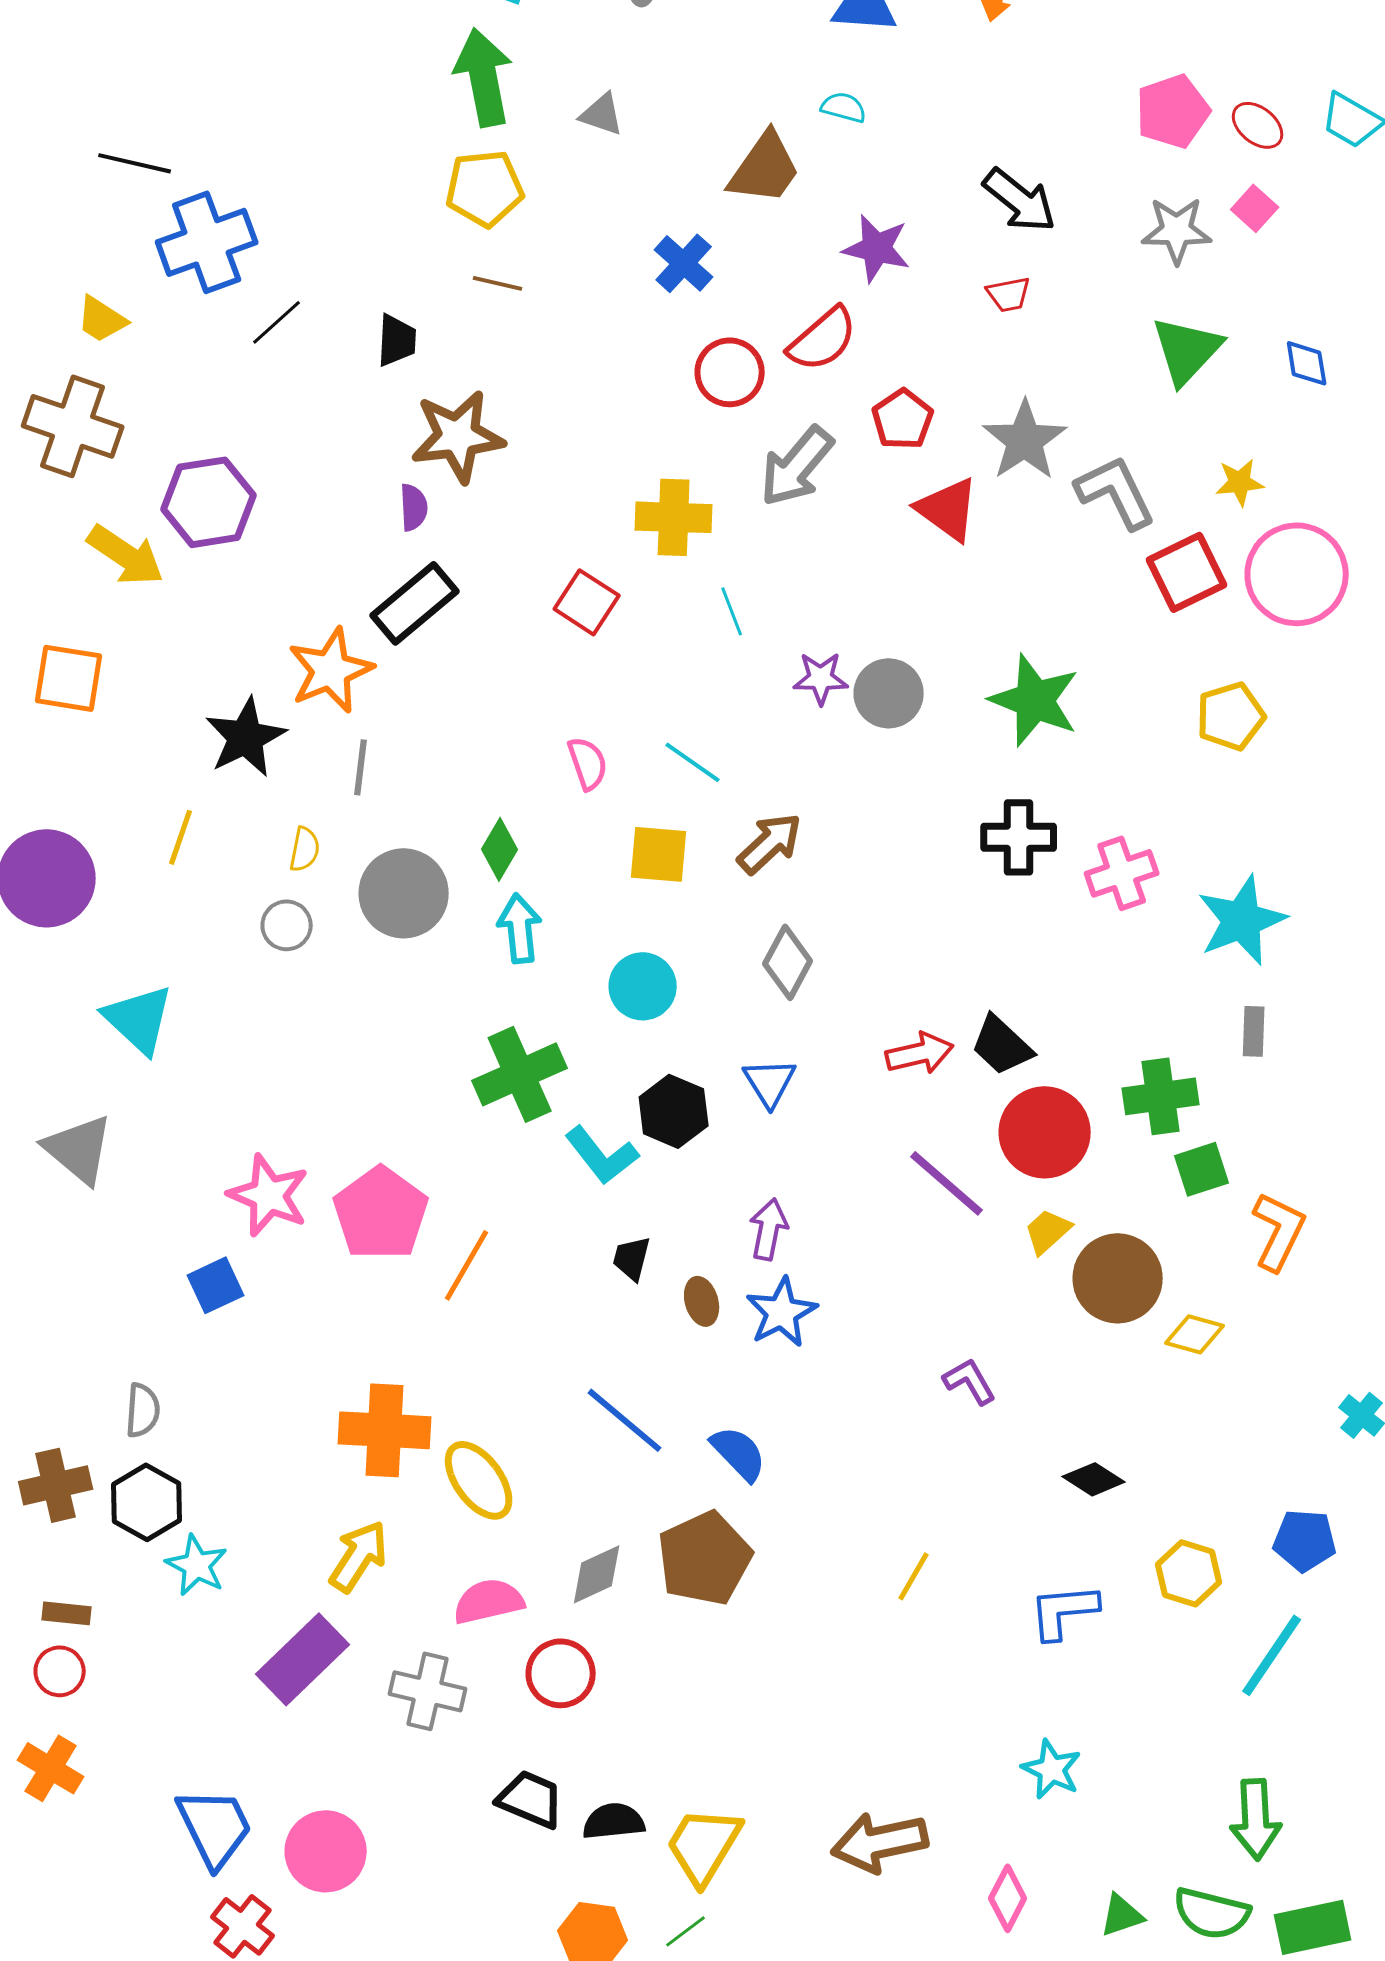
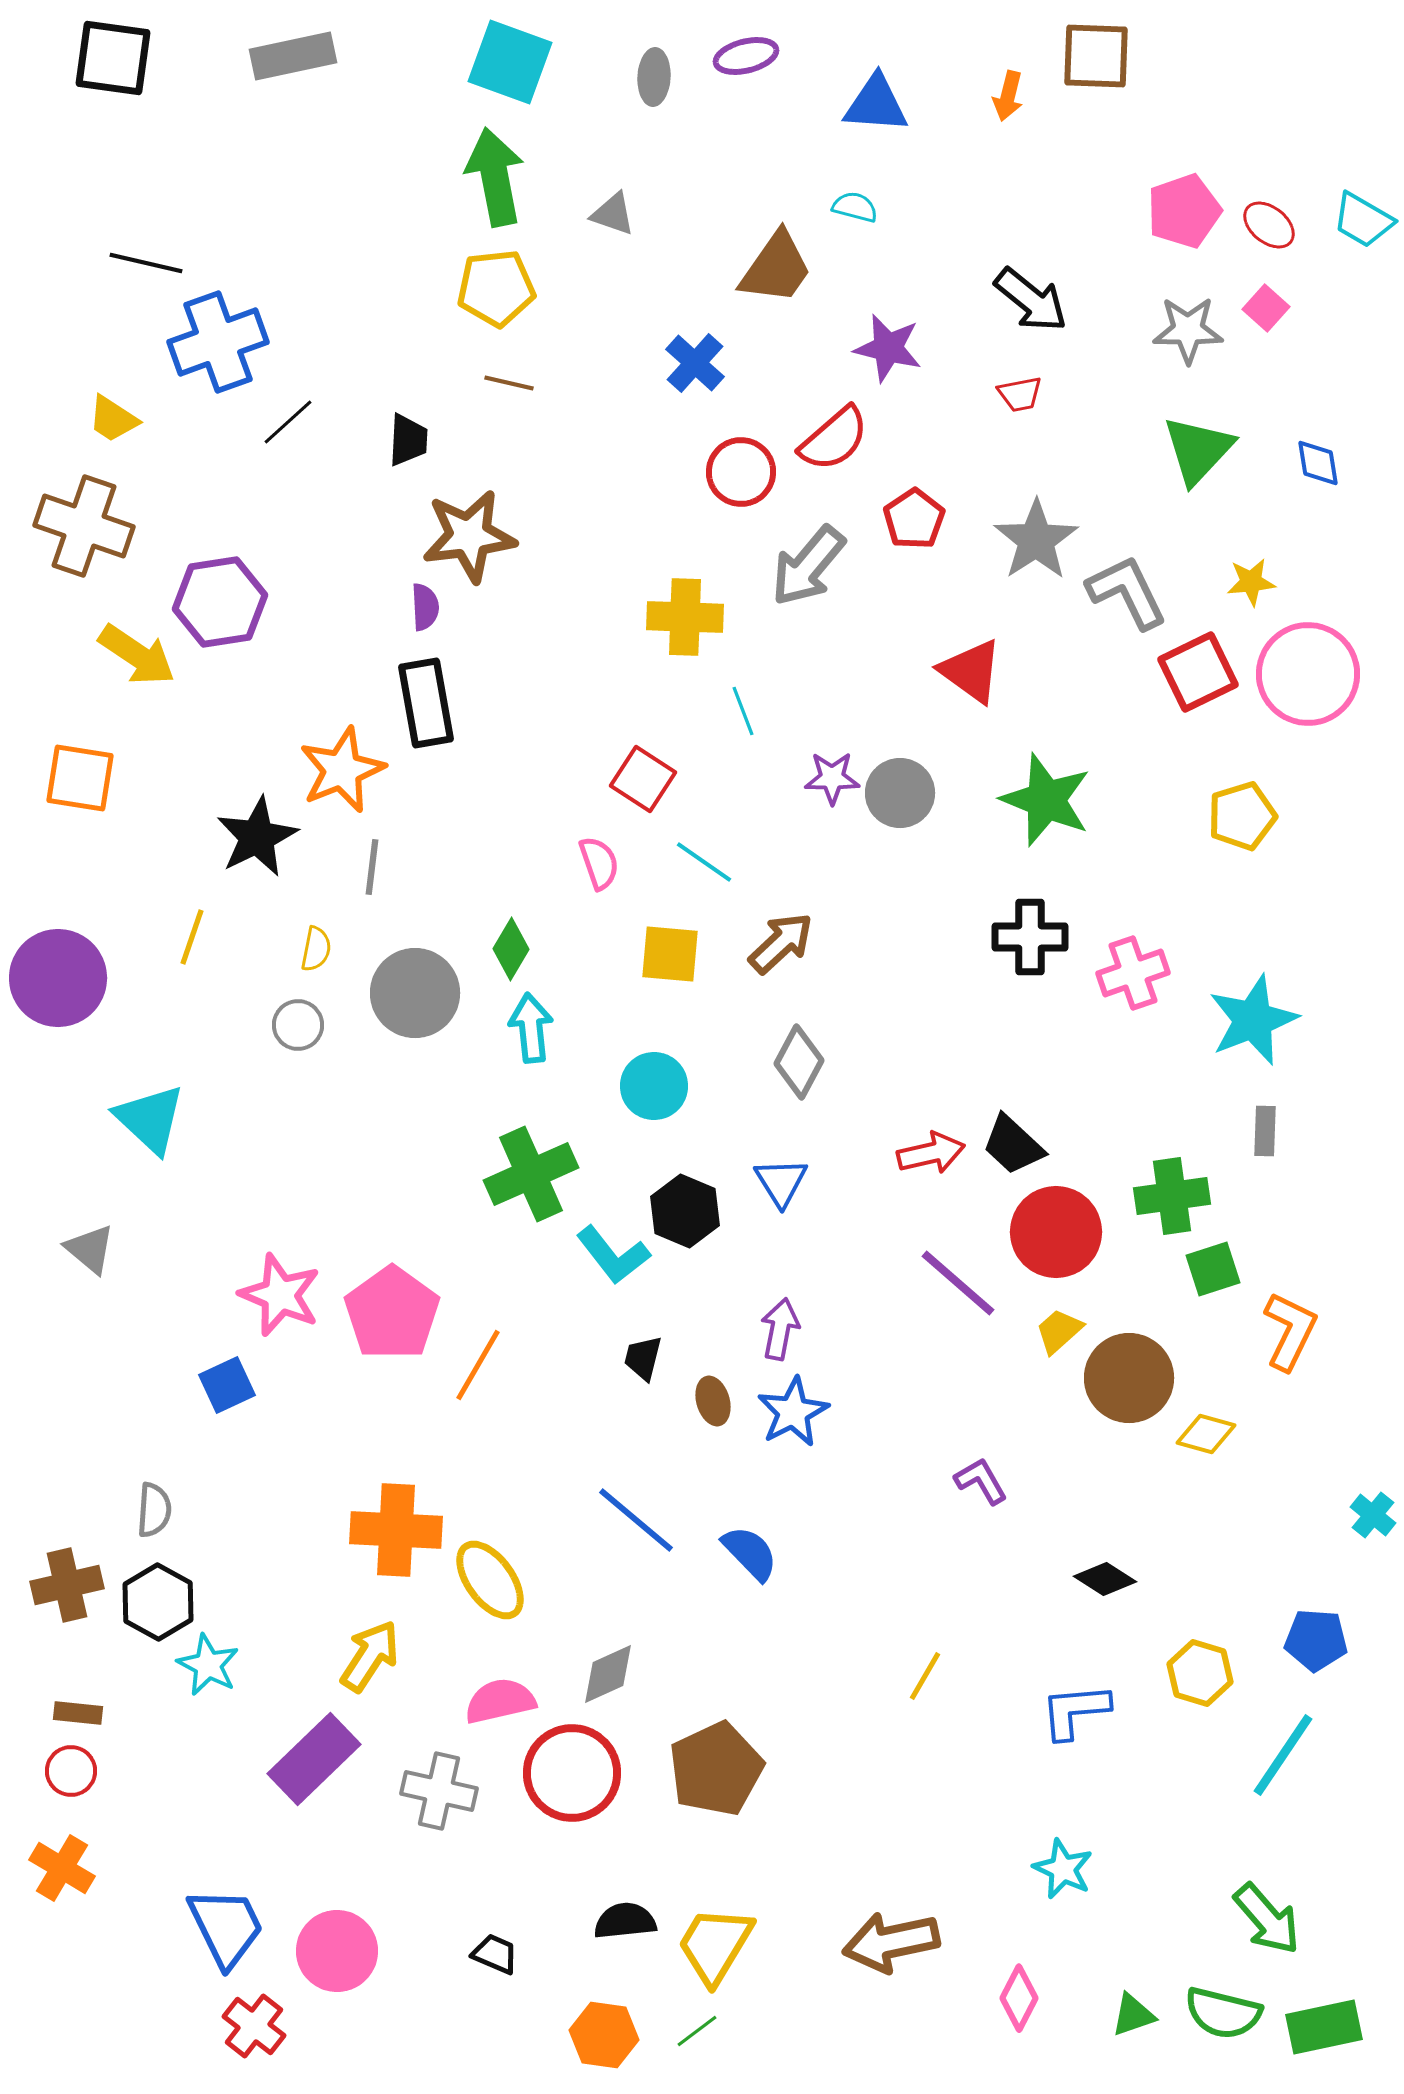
red triangle: (948, 509) -> (971, 671), moved
red square: (587, 602) -> (643, 779), moved
black rectangle: (415, 603) -> (426, 703), turned -60
gray triangle: (79, 1149) -> (90, 1249), size x0.7
brown pentagon: (705, 1558) -> (716, 1769), moved
red circle: (561, 1673) -> (572, 1773), size x1.4
black trapezoid: (531, 1799) -> (495, 1954), moved, size x0.7
green arrow: (1256, 1819) -> (1267, 1919), turned -38

